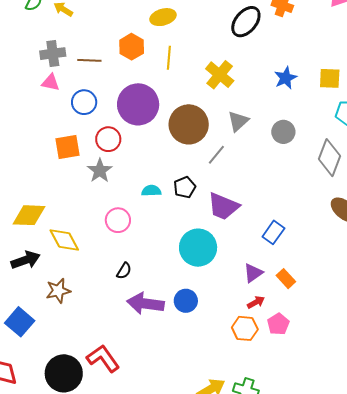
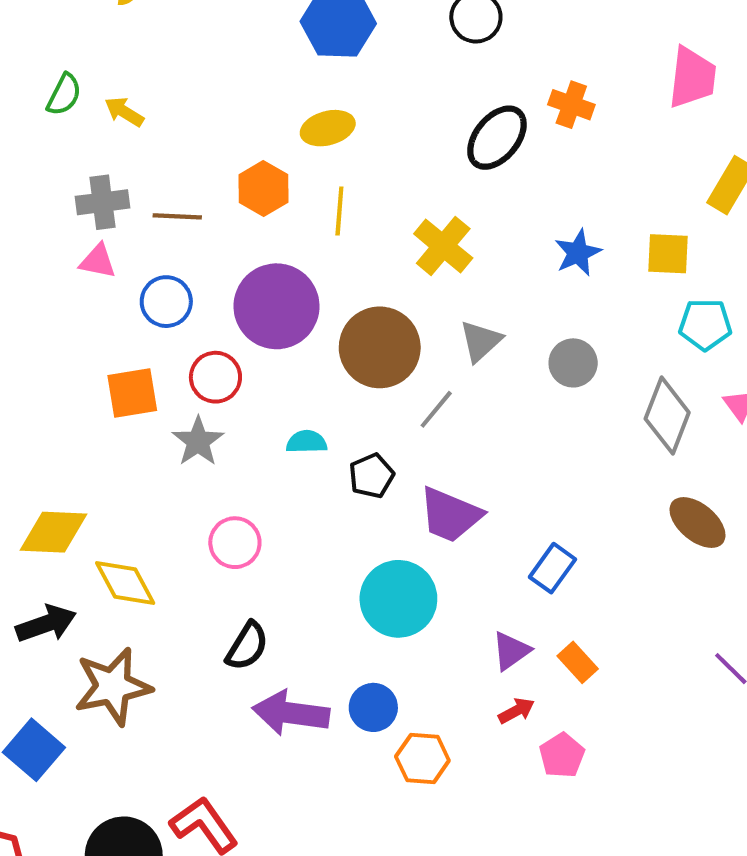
cyan semicircle: (151, 191) -> (307, 442), moved
black semicircle: (124, 271) -> (247, 646), size x1.4
brown star: (58, 291) -> (113, 686), size x1.5
orange hexagon: (245, 328) -> (422, 759), moved

